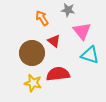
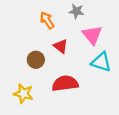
brown circle: (32, 53) -> (36, 60), size x0.6
yellow star: (33, 83) -> (23, 94), moved

